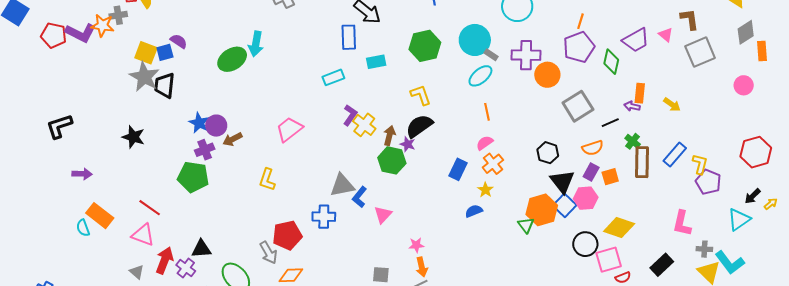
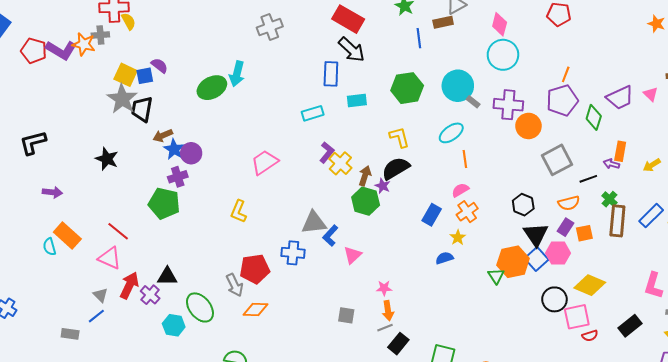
cyan ellipse: (480, 76) -> (451, 133), moved
yellow arrow: (672, 105) -> (652, 165), turned 108
brown arrow: (232, 139) -> (163, 136), moved

